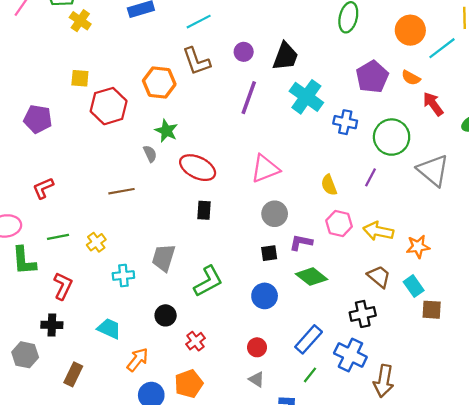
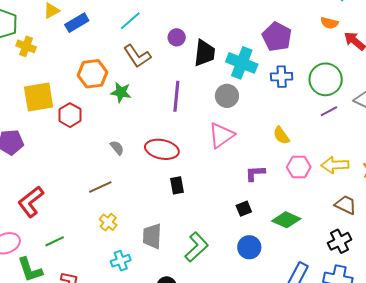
black trapezoid: (285, 56) -> (205, 53), moved
purple pentagon: (372, 77) -> (277, 37), moved
yellow square: (80, 78) -> (39, 97), size x1.8
orange hexagon: (159, 83) -> (92, 74), moved
purple line: (249, 98) -> (176, 96), moved
red hexagon: (109, 106) -> (70, 115), size x0.7
green star: (166, 131) -> (121, 92), moved
purple line: (371, 177) -> (329, 111), moved, turned 48
red L-shape: (43, 188) -> (31, 202), size x1.5
gray circle: (275, 214) -> (227, 96), moved
yellow cross: (96, 242) -> (108, 222), moved
purple L-shape: (301, 242) -> (255, 173), moved

